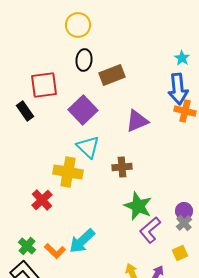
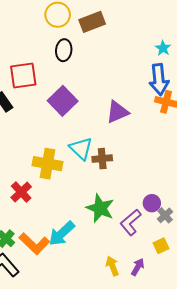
brown rectangle: (112, 75) -> (92, 22), moved
cyan triangle: (88, 147) -> (81, 148), moved
green star: (138, 206) -> (100, 208), moved
purple circle: (184, 211) -> (152, 203), moved
orange L-shape: (55, 251) -> (34, 244), size x1.4

